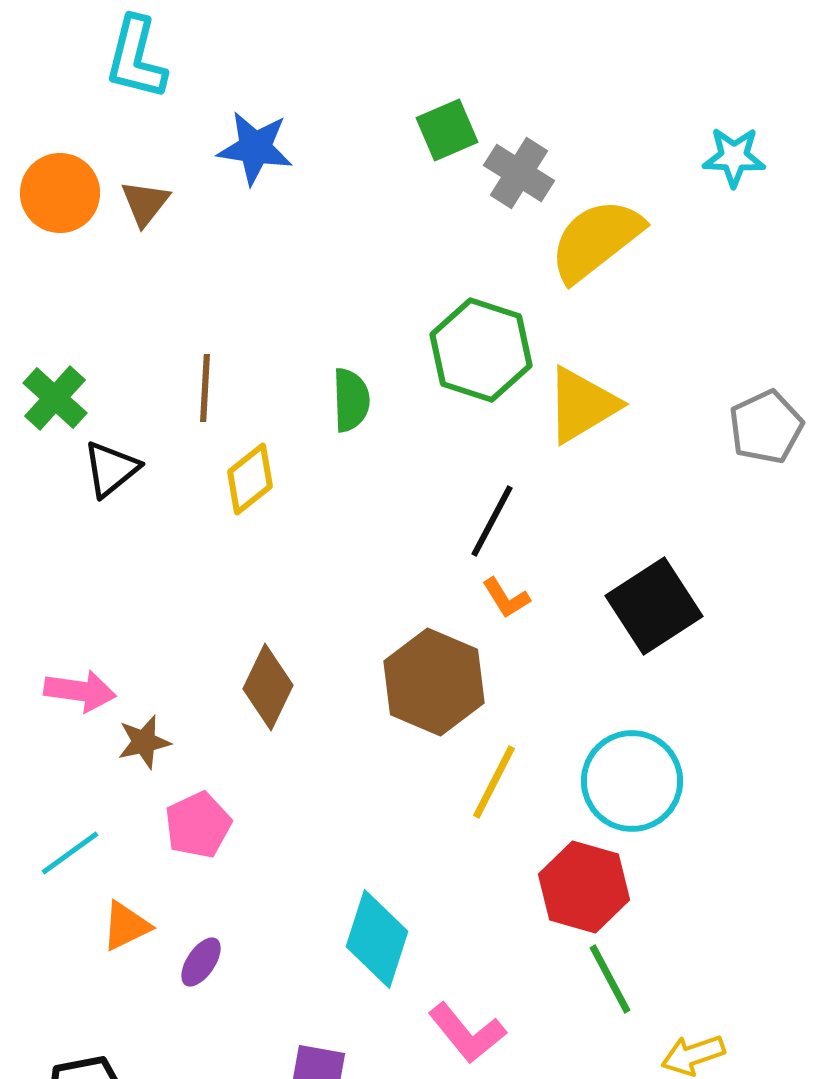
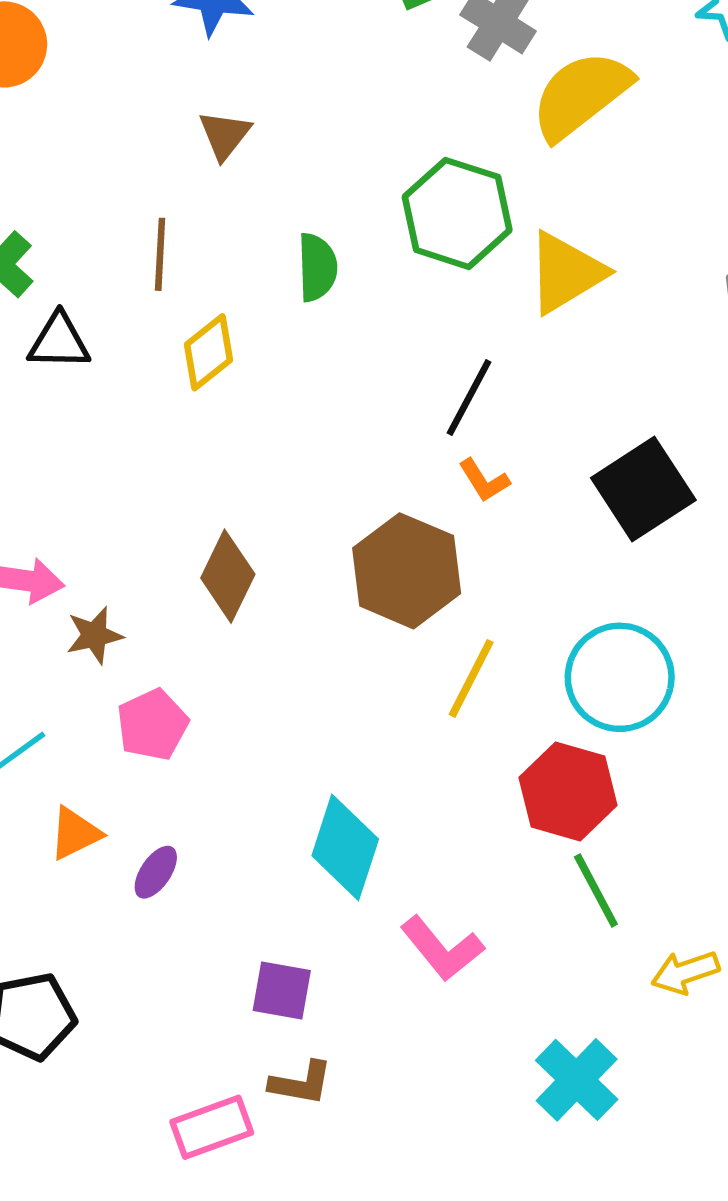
brown triangle: (145, 203) -> (225, 135), moved
black triangle: (111, 469) -> (59, 342), turned 40

